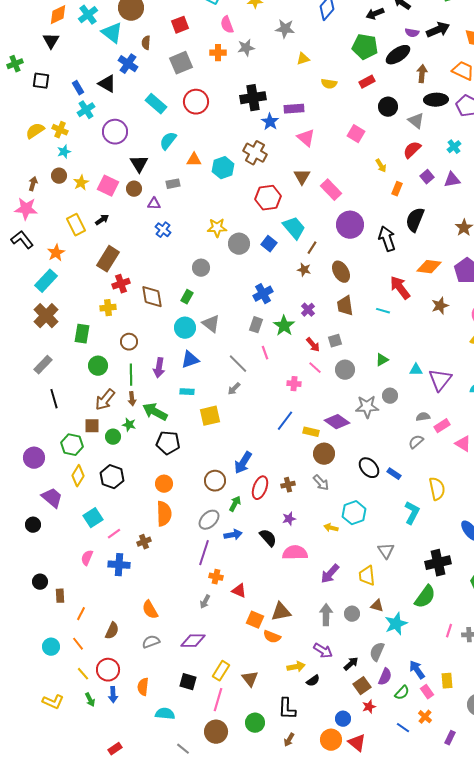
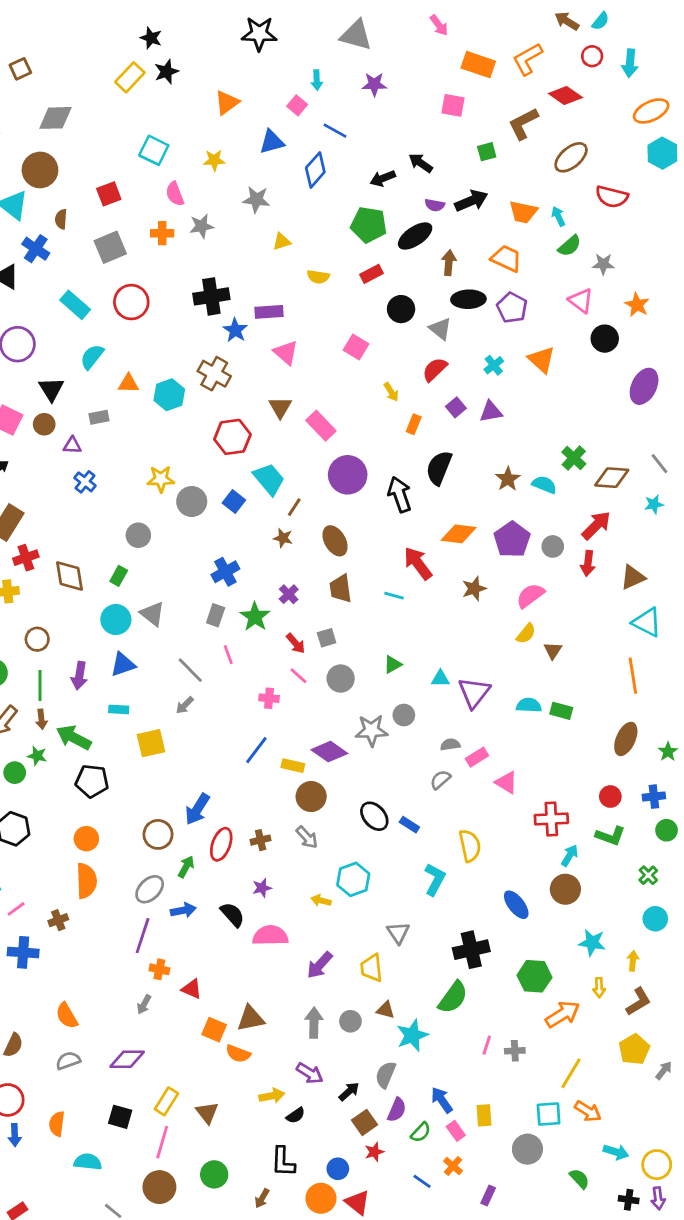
black L-shape: (287, 709) -> (283, 1162), moved

